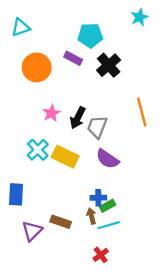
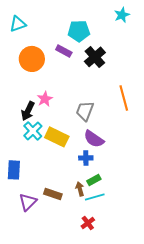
black arrow: (78, 118) -> (28, 111), moved
blue cross: (98, 198) -> (86, 158), moved

